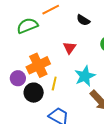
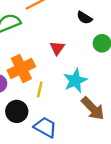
black semicircle: (83, 20) -> (84, 18), moved
black circle: (34, 93) -> (17, 111), moved

